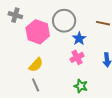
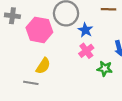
gray line: (36, 85) -> (31, 83), moved, turned -48
green star: (81, 86) -> (105, 69), moved

